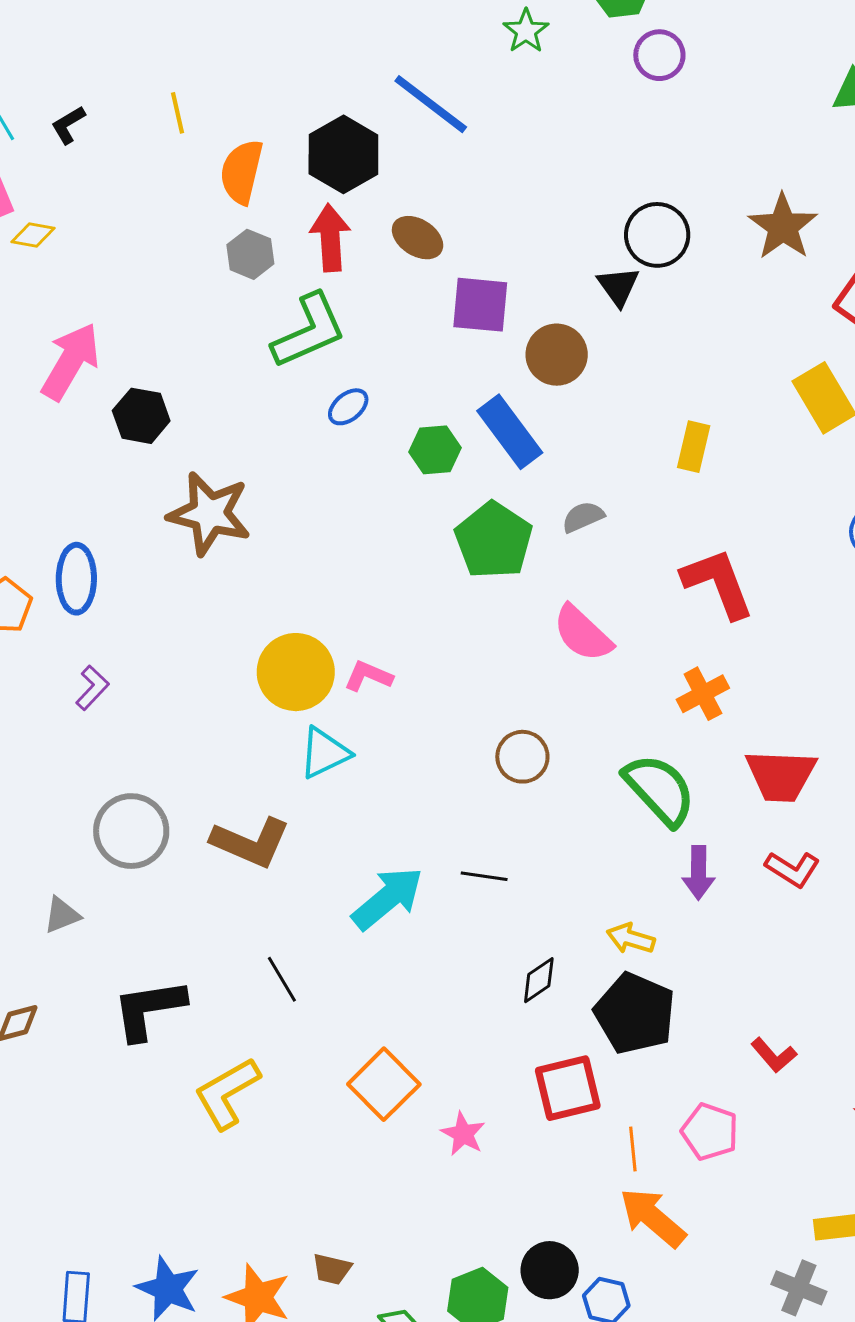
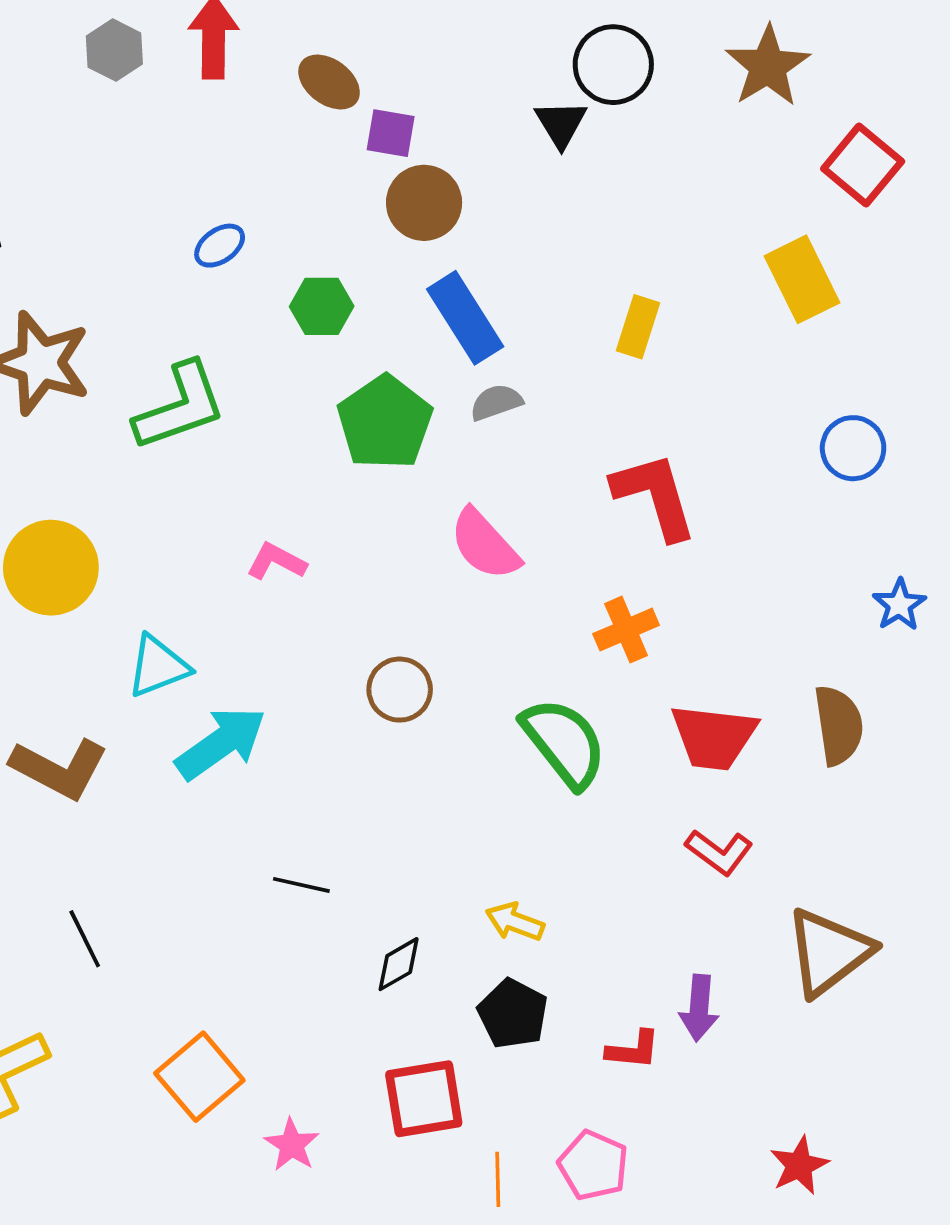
brown ellipse: (418, 238) -> (329, 82), moved
purple square: (480, 305) -> (391, 133), size x0.7
green L-shape: (309, 331) -> (180, 406), moved
brown circle: (557, 355) -> (424, 203), moved
blue rectangle: (510, 432) -> (465, 318), moved
yellow circle: (296, 672) -> (51, 568), moved
pink L-shape: (368, 676) -> (276, 562), moved
purple arrow: (699, 873) -> (699, 1008), moved
black line: (484, 876) -> (301, 885), moved
cyan arrow: (388, 898) -> (221, 743), moved
black pentagon: (635, 1013) -> (513, 1014), size x0.7
red L-shape: (774, 1055) -> (633, 1050), moved, turned -48

